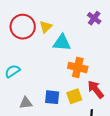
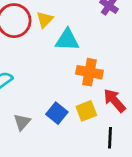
blue square: (52, 97) -> (57, 113), turned 35
gray triangle: (26, 103) -> (22, 122), turned -40

